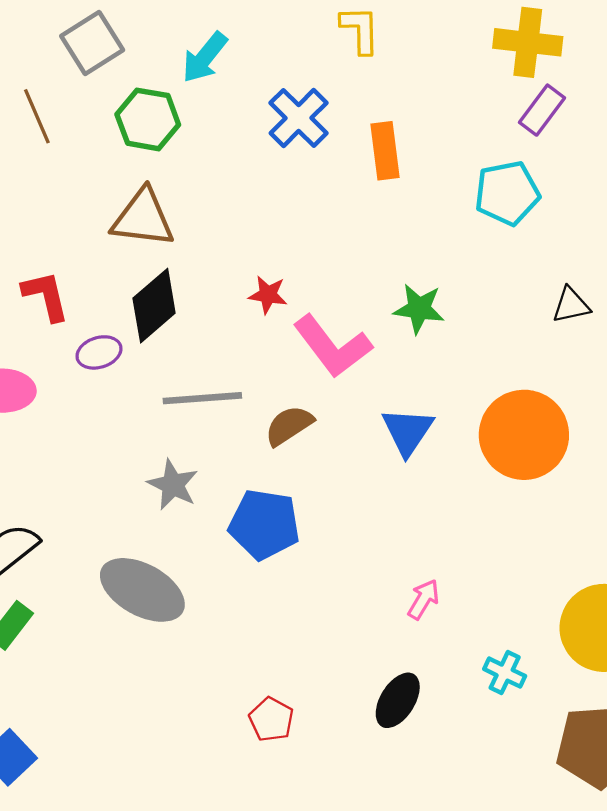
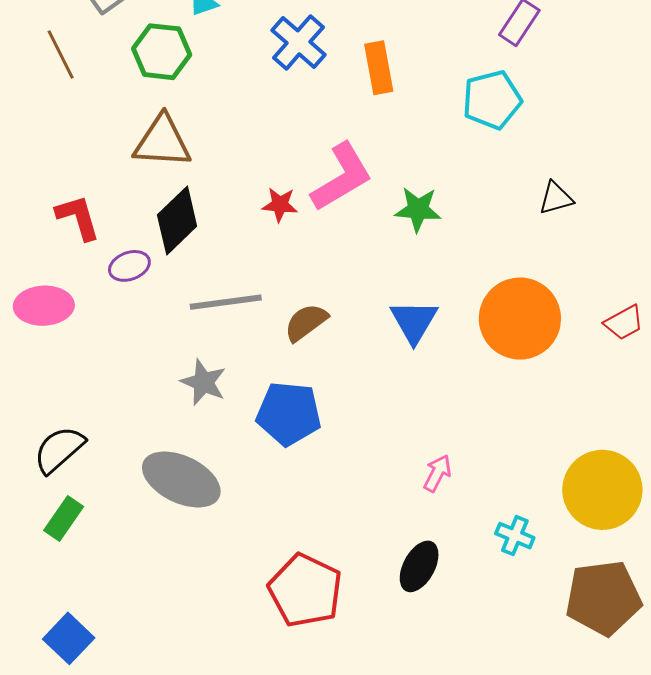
pink L-shape: (332, 346) -> (342, 177), moved, turned -80
red pentagon: (271, 719) -> (305, 590), size x1.8

